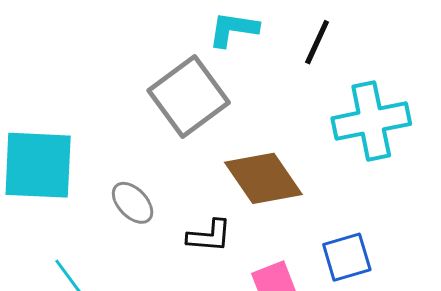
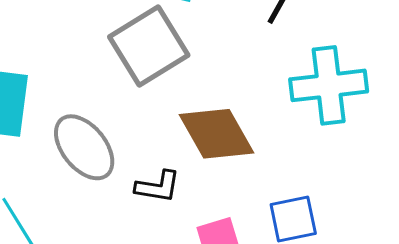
gray ellipse: (133, 203) -> (84, 147), size x1.5

